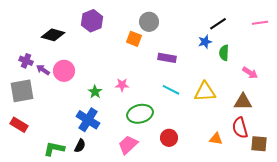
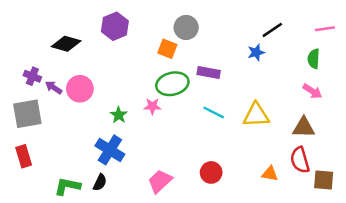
green semicircle: (224, 53) -> (314, 59), moved
green ellipse: (140, 114) -> (172, 84), moved
red rectangle: (19, 125) -> (24, 156), turned 42

